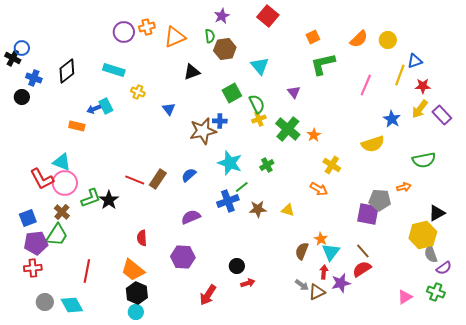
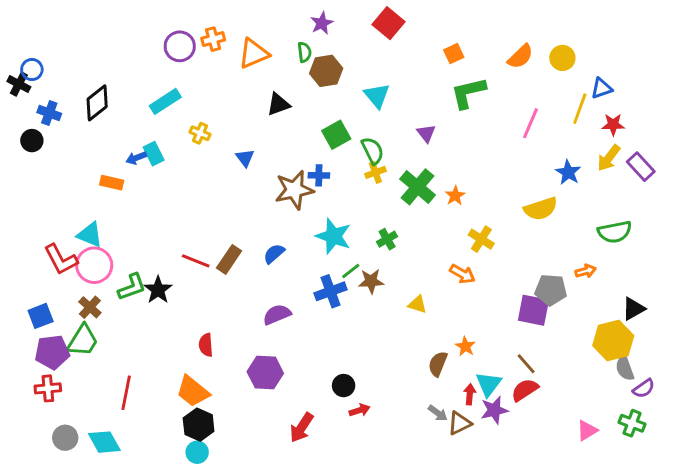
cyan rectangle: (114, 70) -> (165, 101), turned -50
brown star: (258, 209) -> (371, 281), moved
cyan triangle: (331, 252) -> (489, 384), moved

